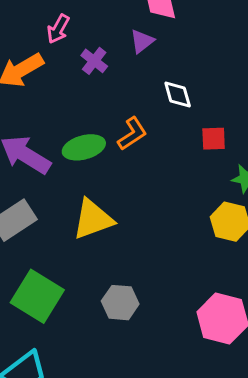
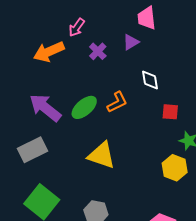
green ellipse: (84, 147) -> (84, 107), turned -32
yellow triangle: (93, 219) -> (102, 155), moved, turned 32

